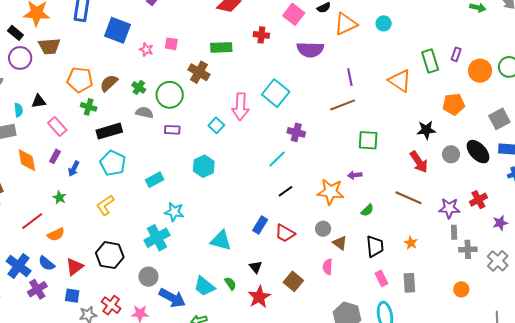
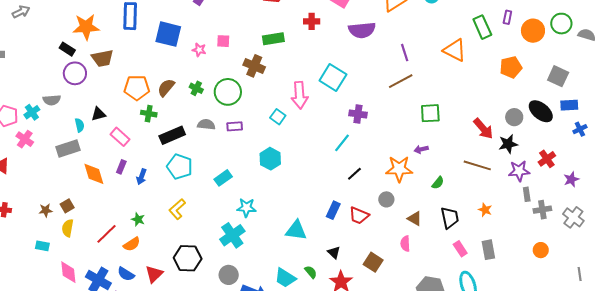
gray semicircle: (144, 113) -> (206, 124), moved
gray square: (499, 119) -> (558, 76), turned -30
black star: (426, 130) -> (508, 144), moved
green star: (59, 197) -> (138, 219), moved
gray circle: (323, 229) -> (386, 199), moved

